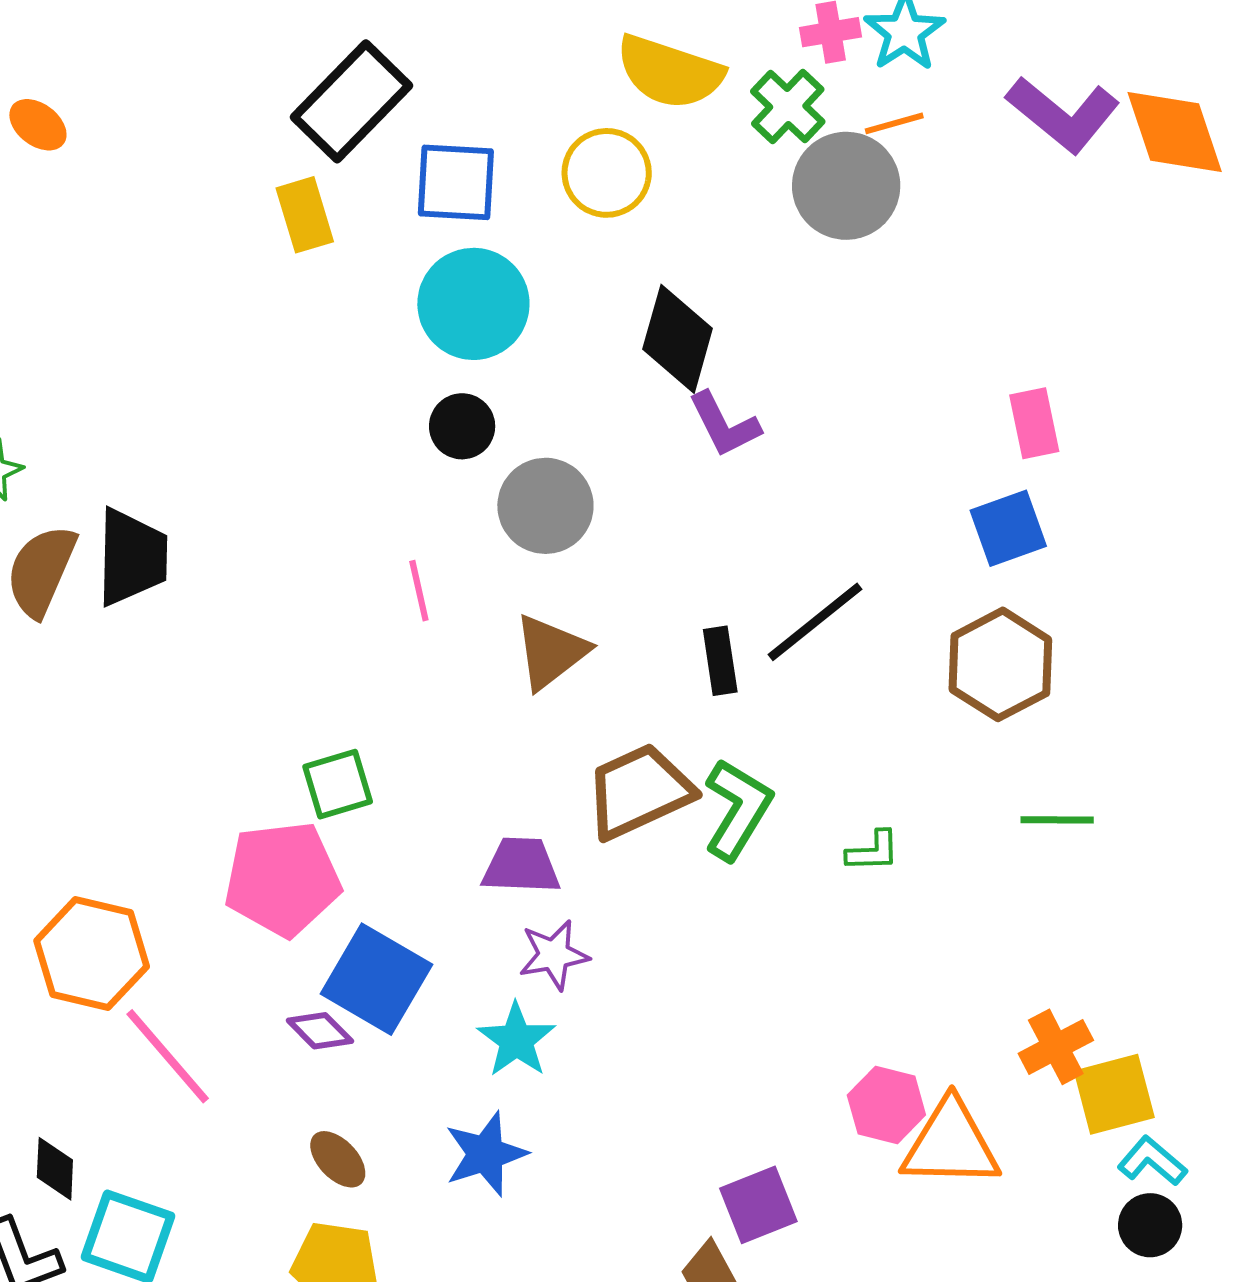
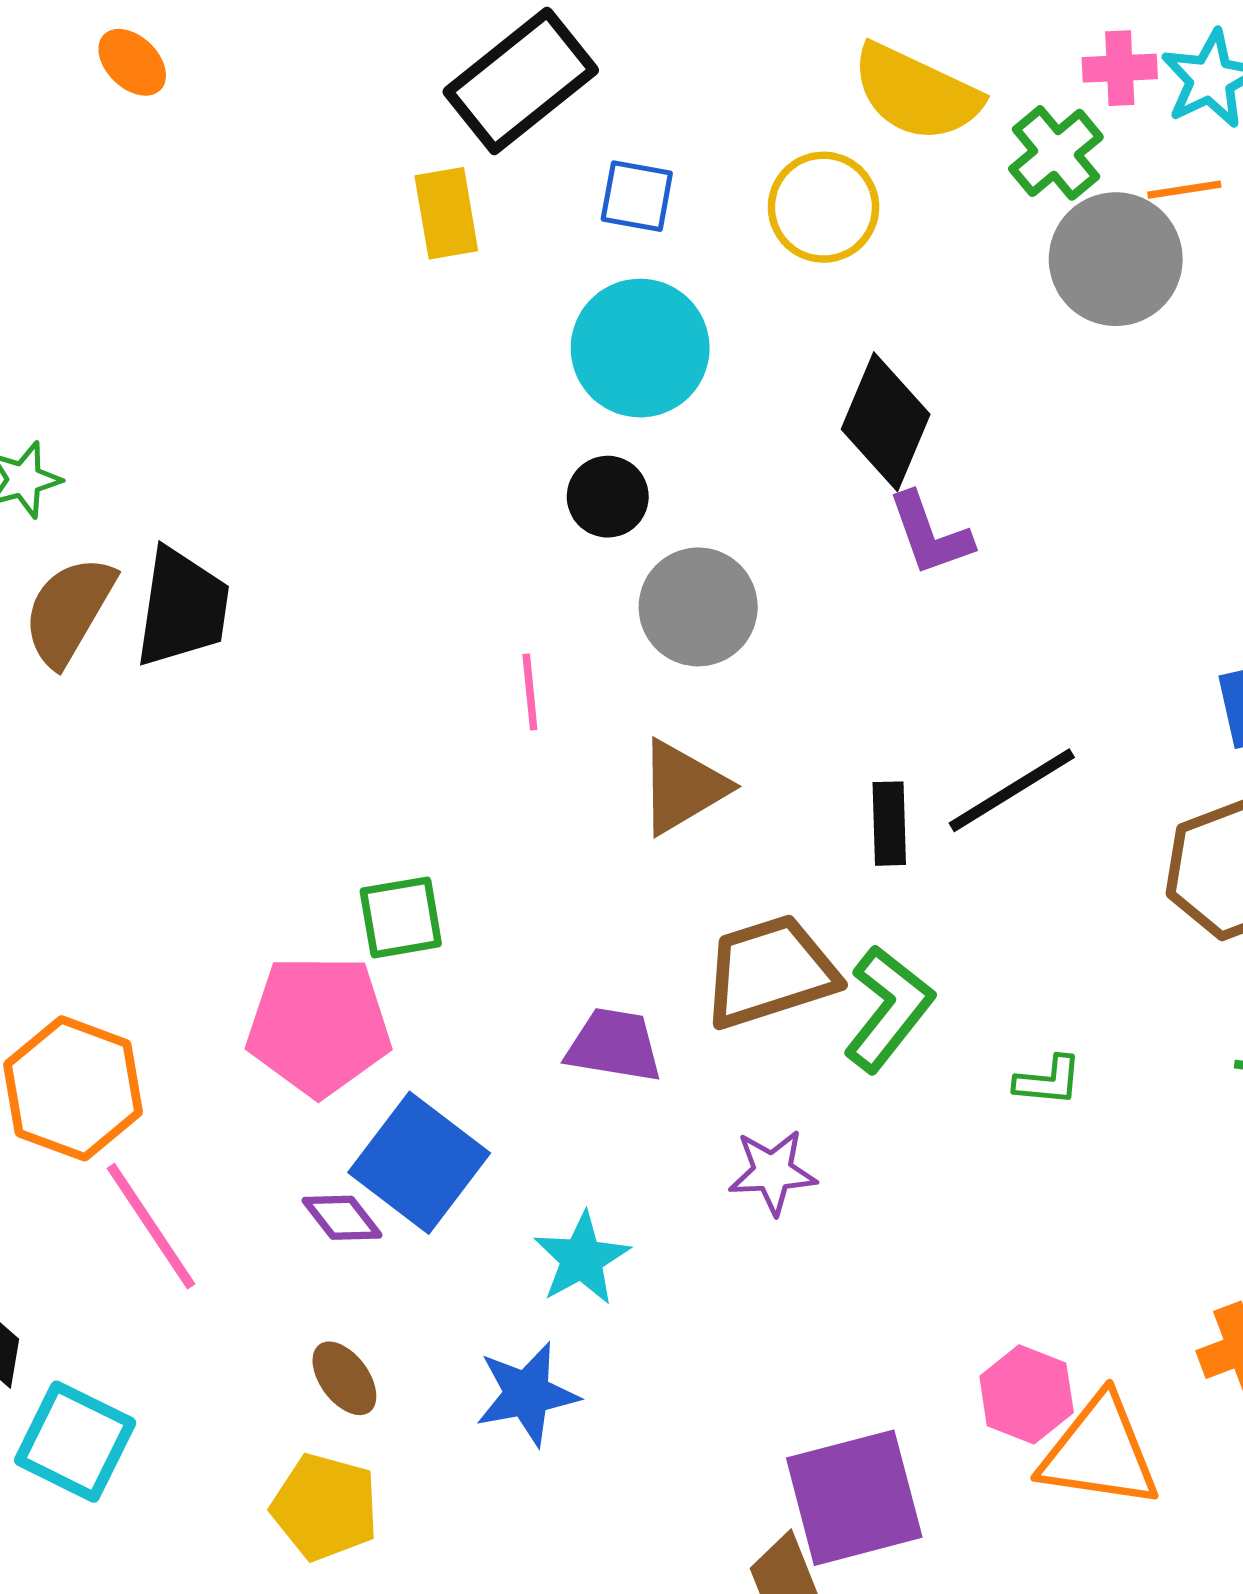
blue square: (456, 182) -> (637, 196), size x0.7
purple star: (554, 955) -> (773, 1172), moved
purple square: (758, 1205) -> (854, 1498), size x1.5

